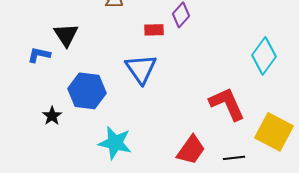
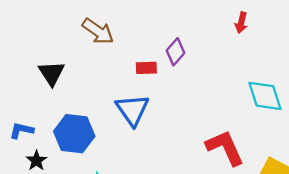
blue L-shape: (39, 55) -> (21, 130), moved
cyan diamond: (264, 56) -> (265, 96), turned -54

